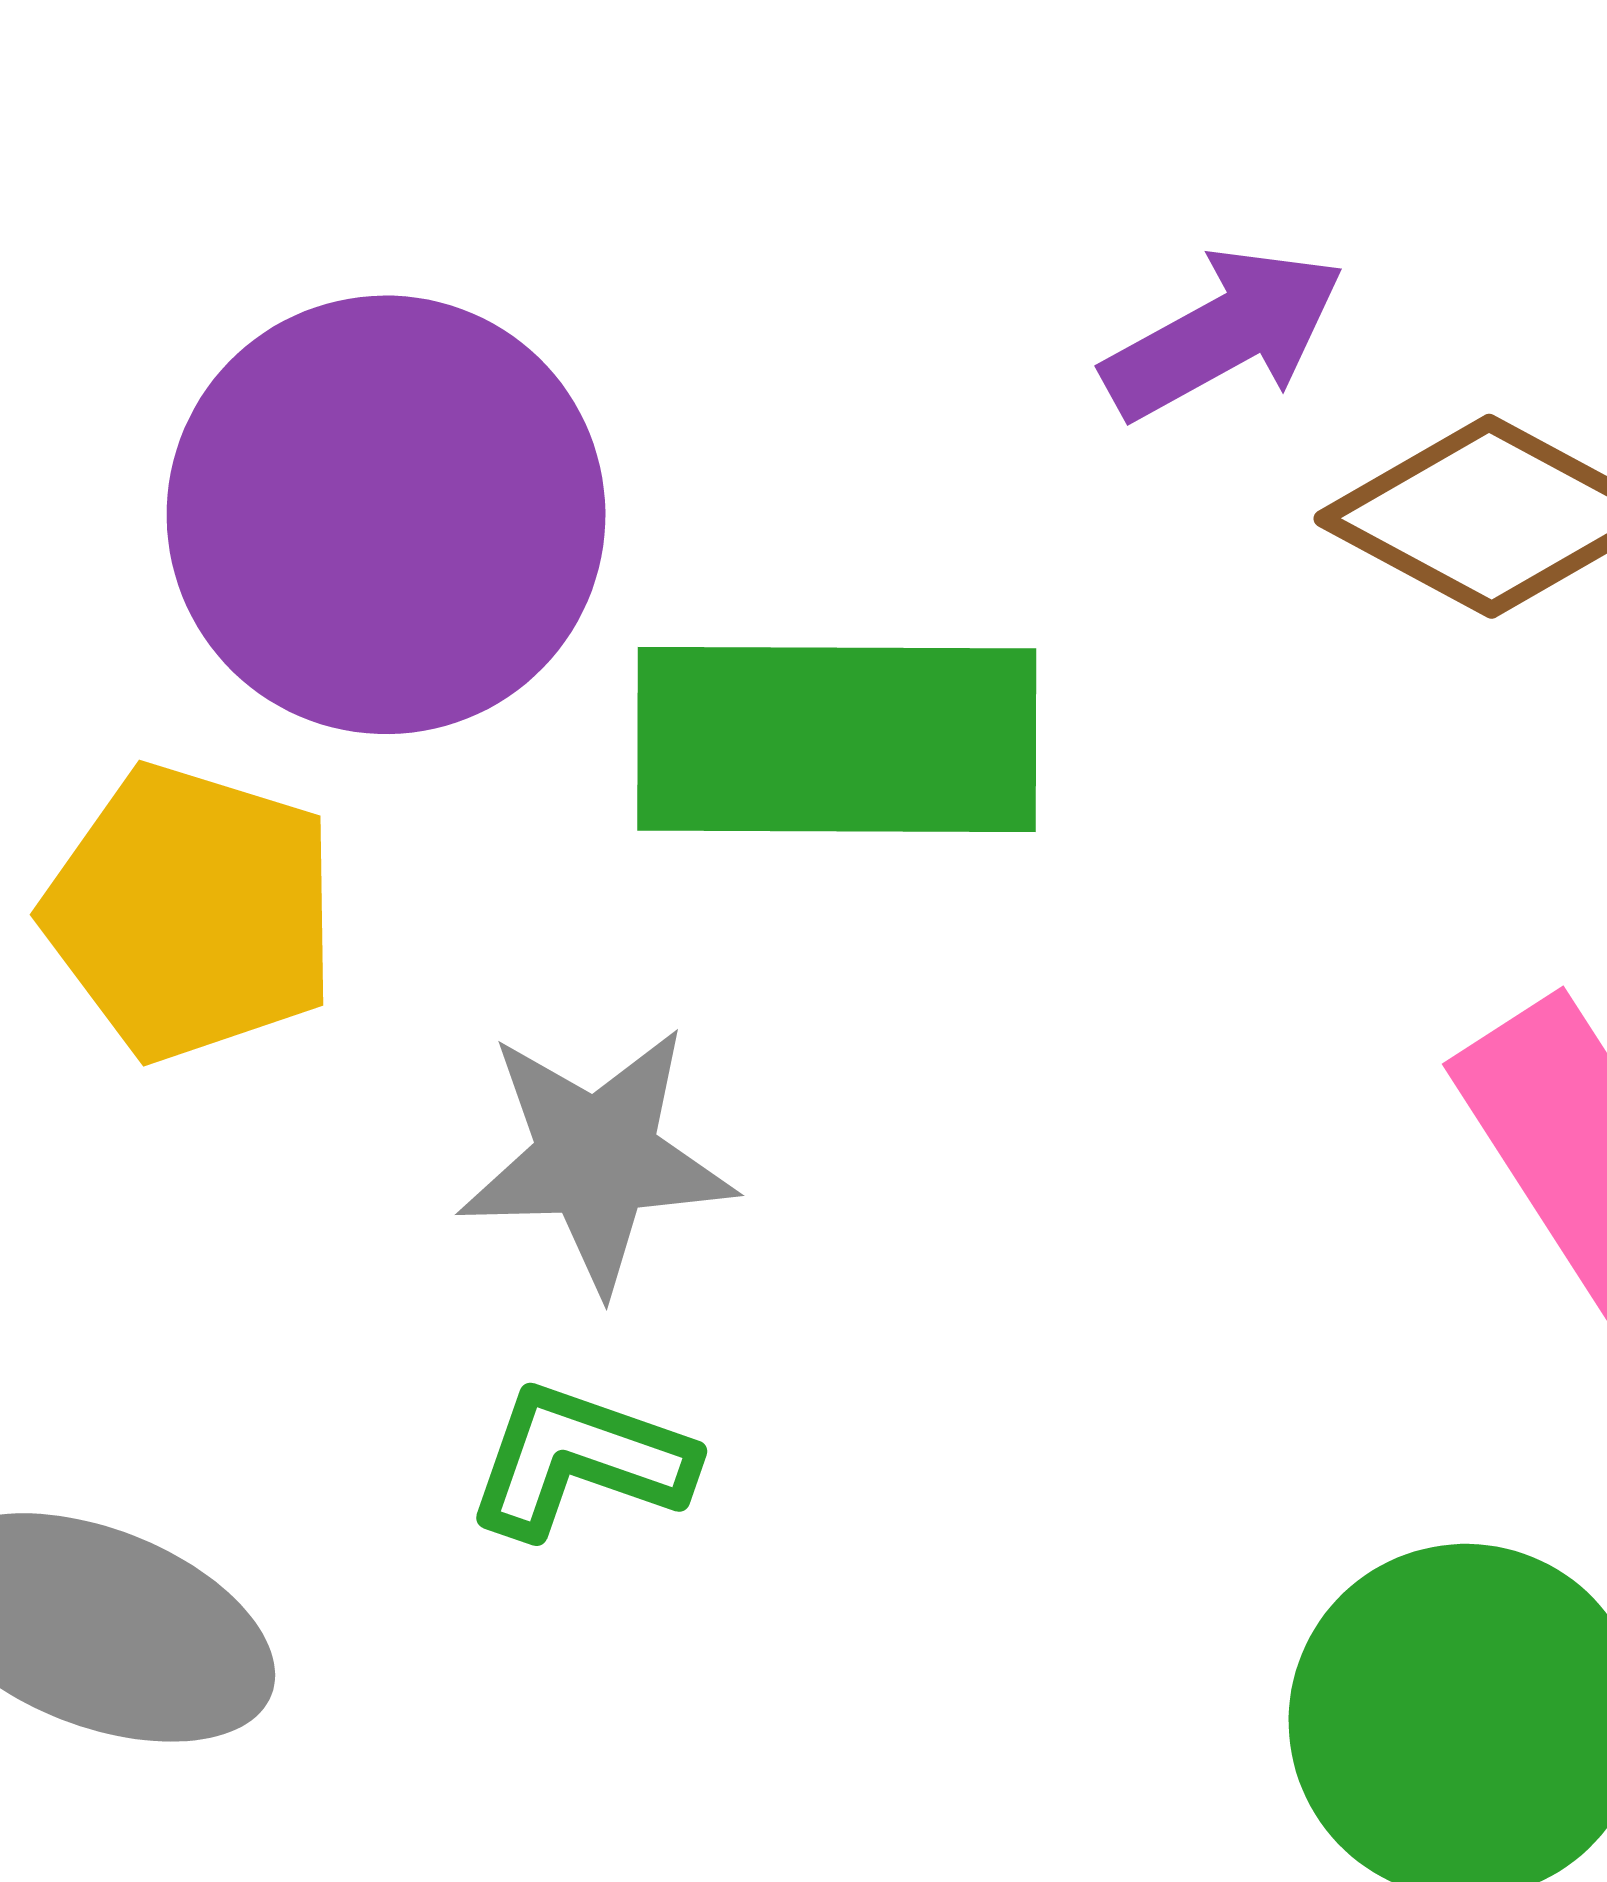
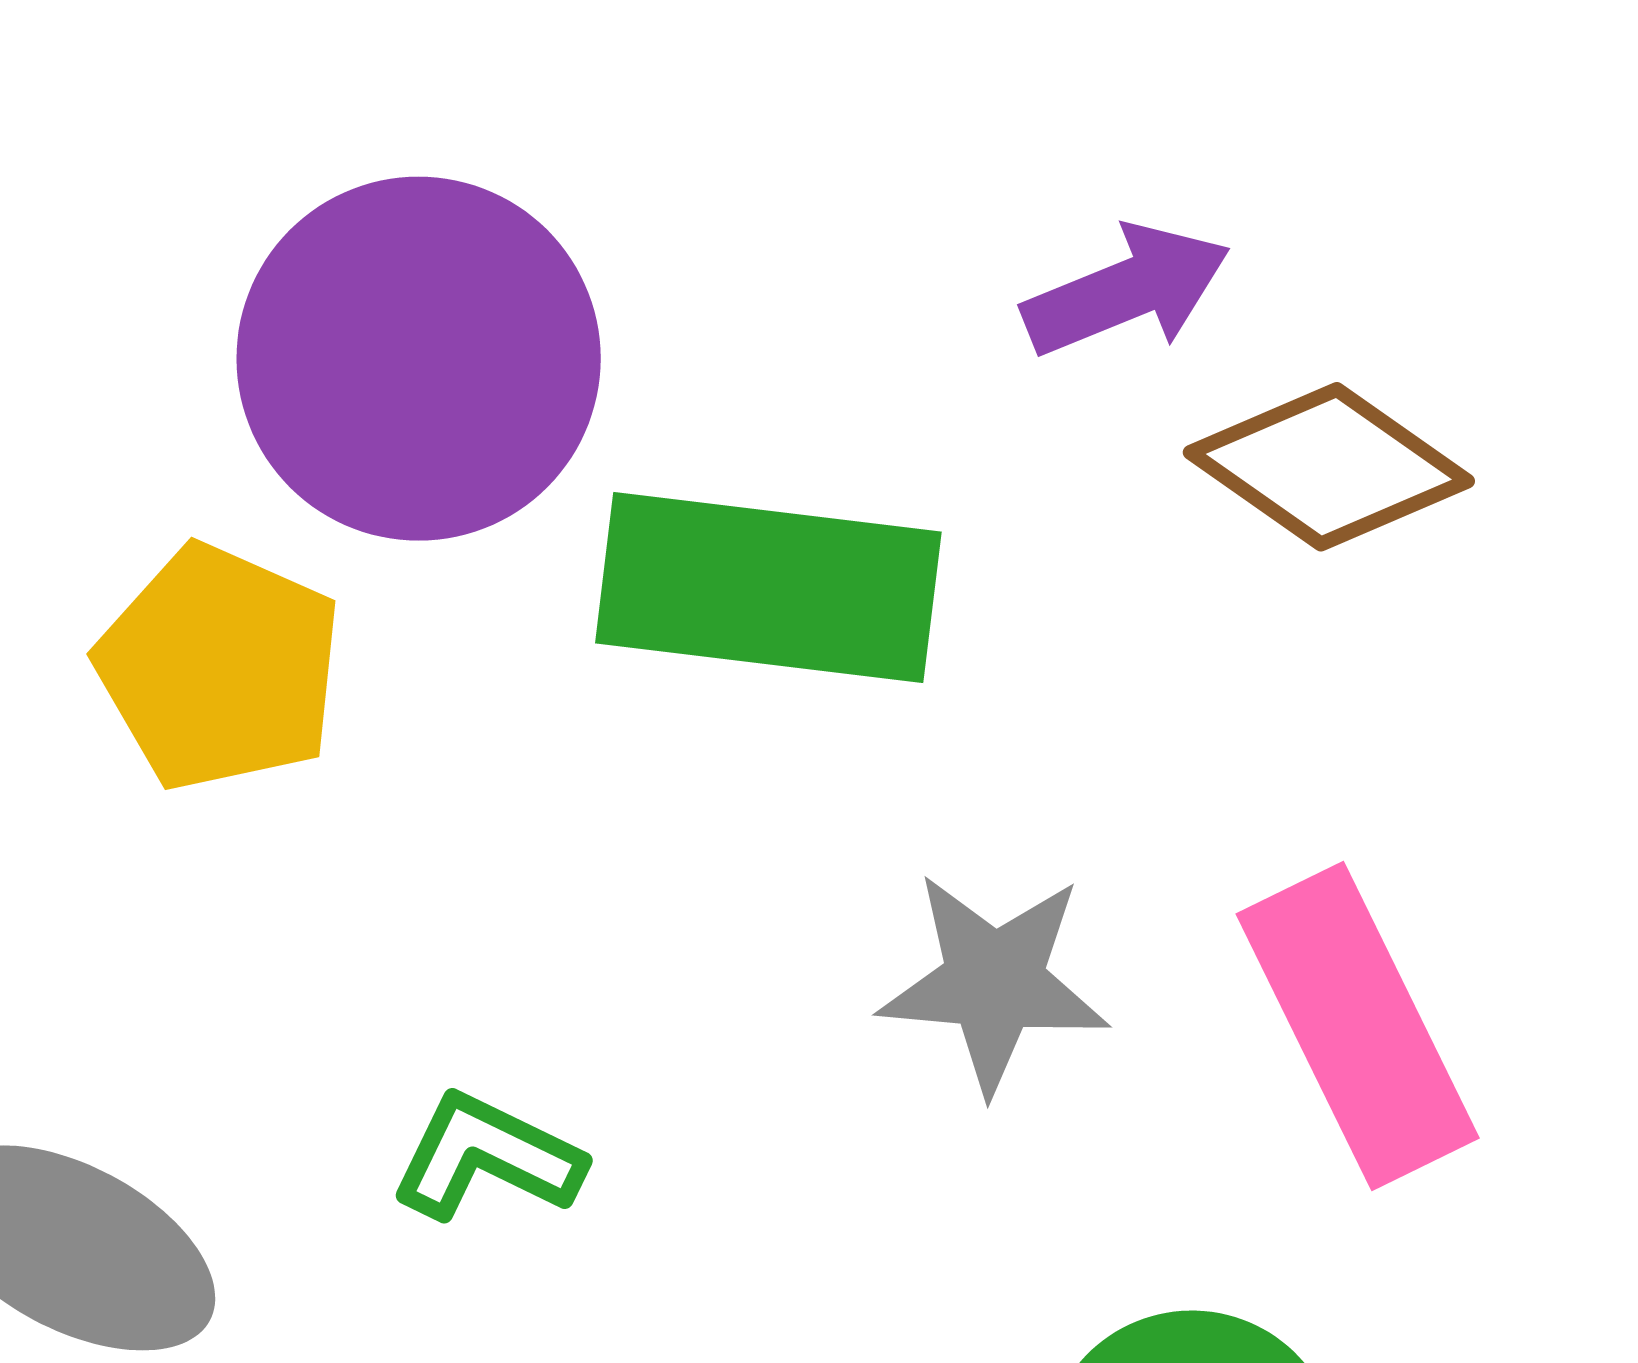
gray star: (596, 1158) -> (994, 982), moved

